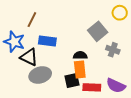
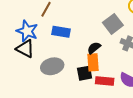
black semicircle: (80, 55) -> (94, 48), turned -40
black triangle: (29, 57) -> (25, 49), moved

